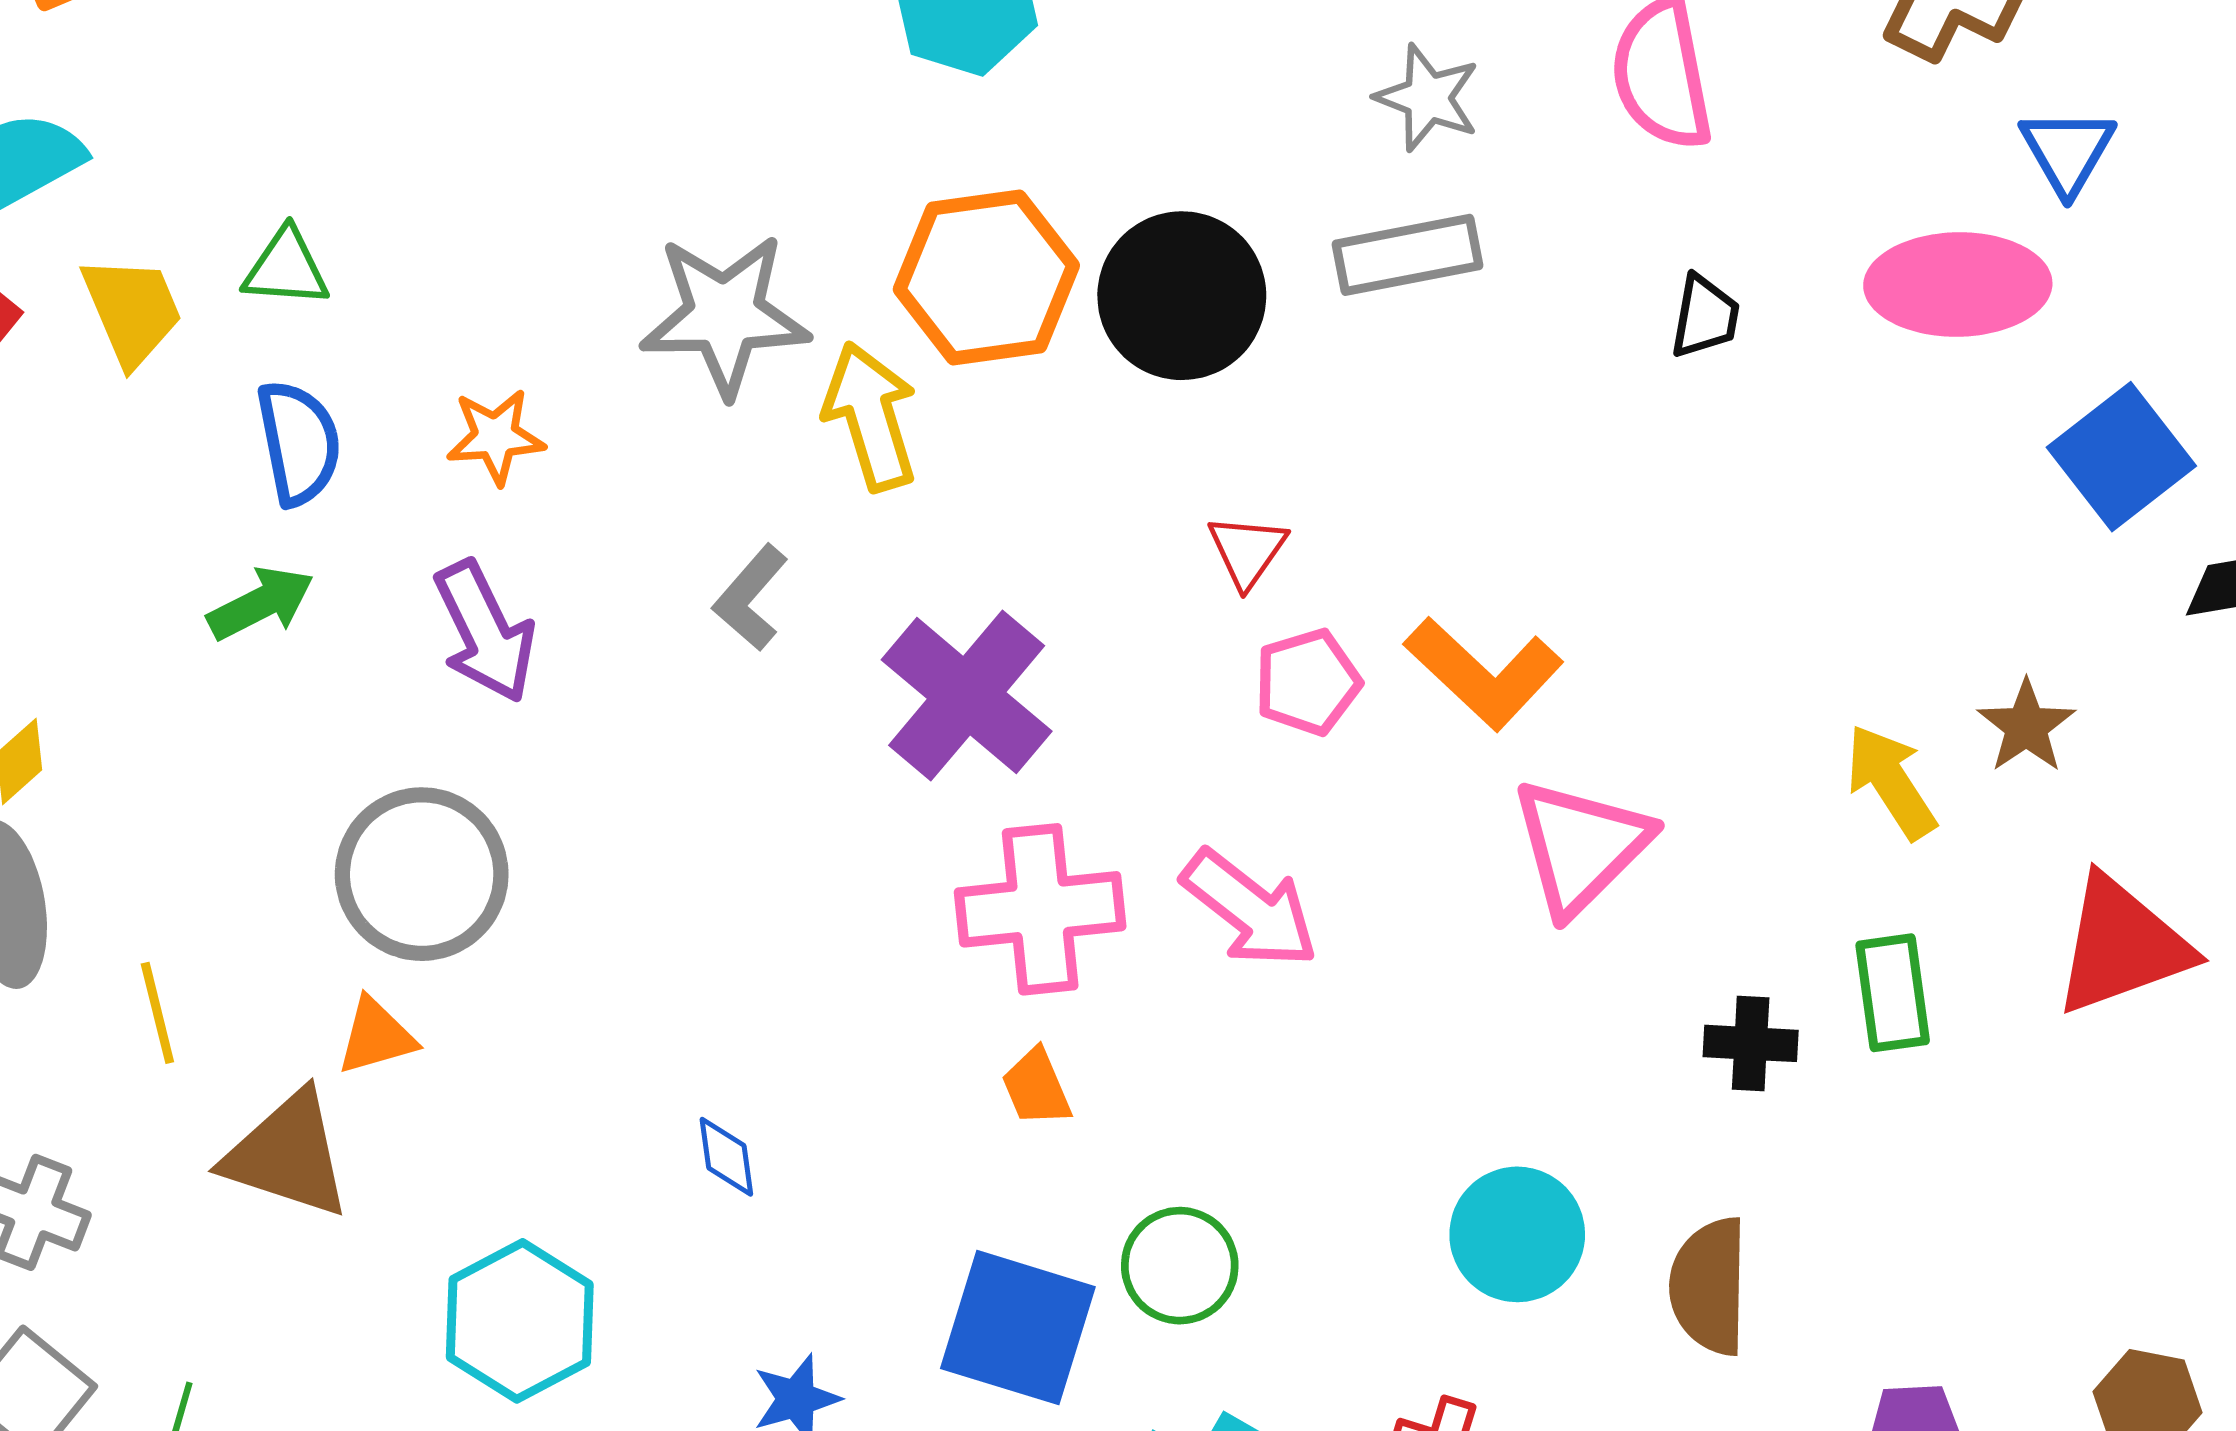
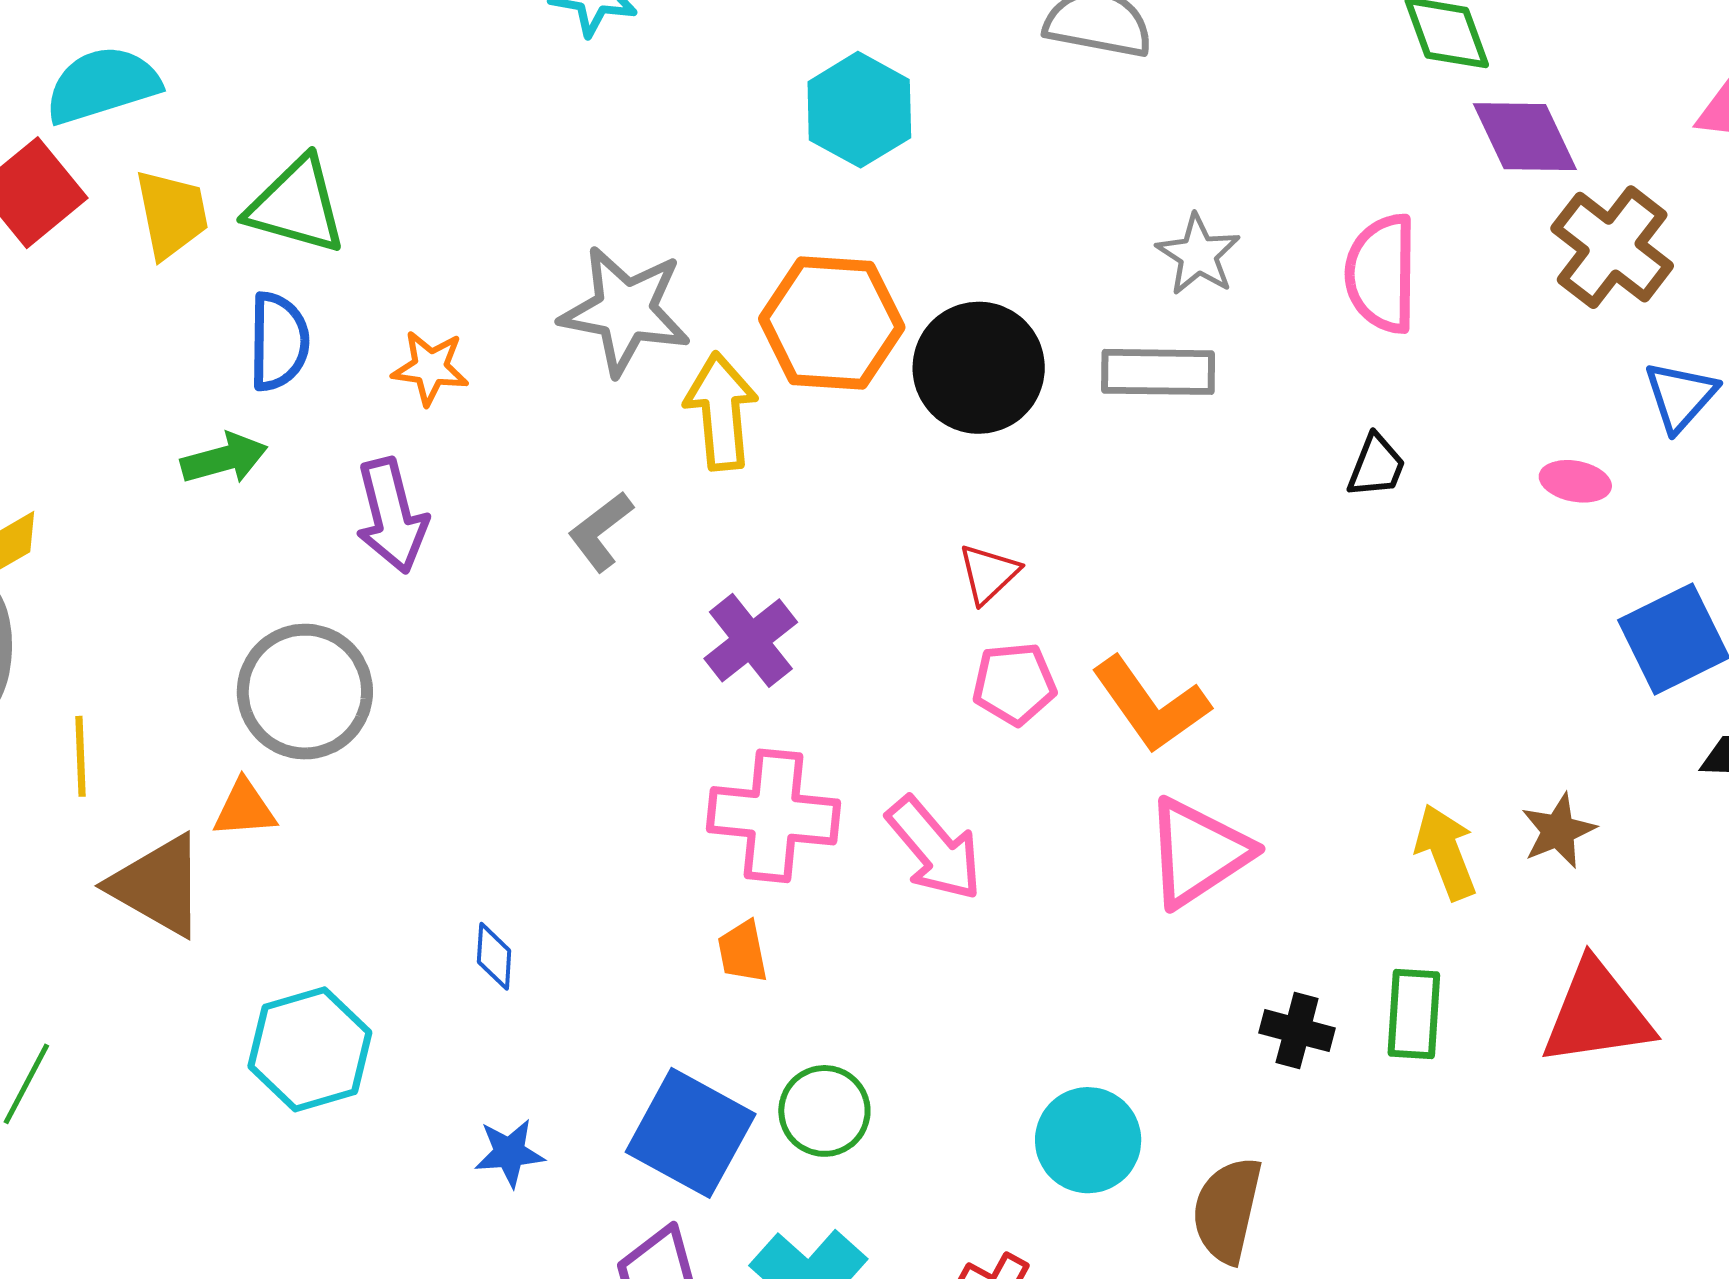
green triangle: (286, 268) -> (296, 206), size x1.5
pink ellipse: (1958, 285) -> (1575, 481), size x0.5
purple cross: (967, 696) -> (751, 640), size x0.7

